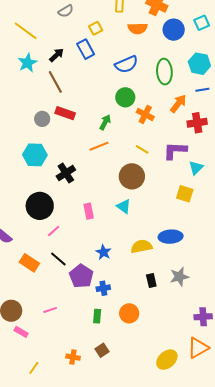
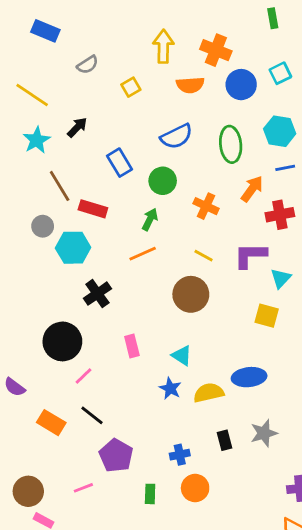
blue rectangle: (86, 49) -> (120, 163), moved
brown line: (55, 82) -> (60, 186), moved
green circle: (125, 97) -> (163, 181), moved
gray circle: (42, 119) -> (43, 226), moved
cyan hexagon: (35, 155) -> (73, 248), moved
cyan triangle: (124, 206) -> (182, 356), moved
blue star: (103, 252) -> (170, 388), moved
purple pentagon: (81, 276) -> (116, 456), moved
blue cross: (103, 288) -> (180, 455), moved

